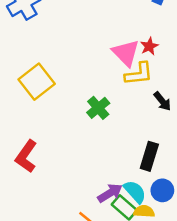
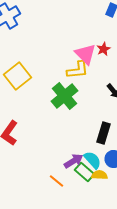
yellow L-shape: (139, 74) -> (78, 70), moved
green cross: (98, 108) -> (65, 96), size x1.5

